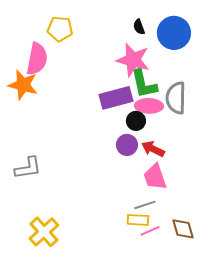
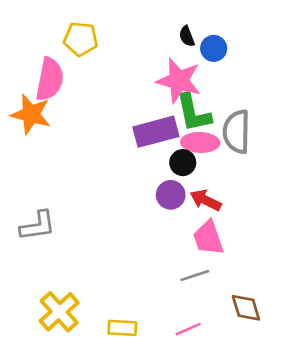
blue circle: (174, 33) -> (214, 48), moved, size x0.6
yellow rectangle: (138, 220) -> (122, 328), moved
pink line: (150, 231) -> (188, 329), moved

